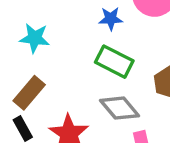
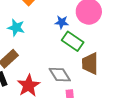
green rectangle: (114, 62) -> (73, 41), moved

